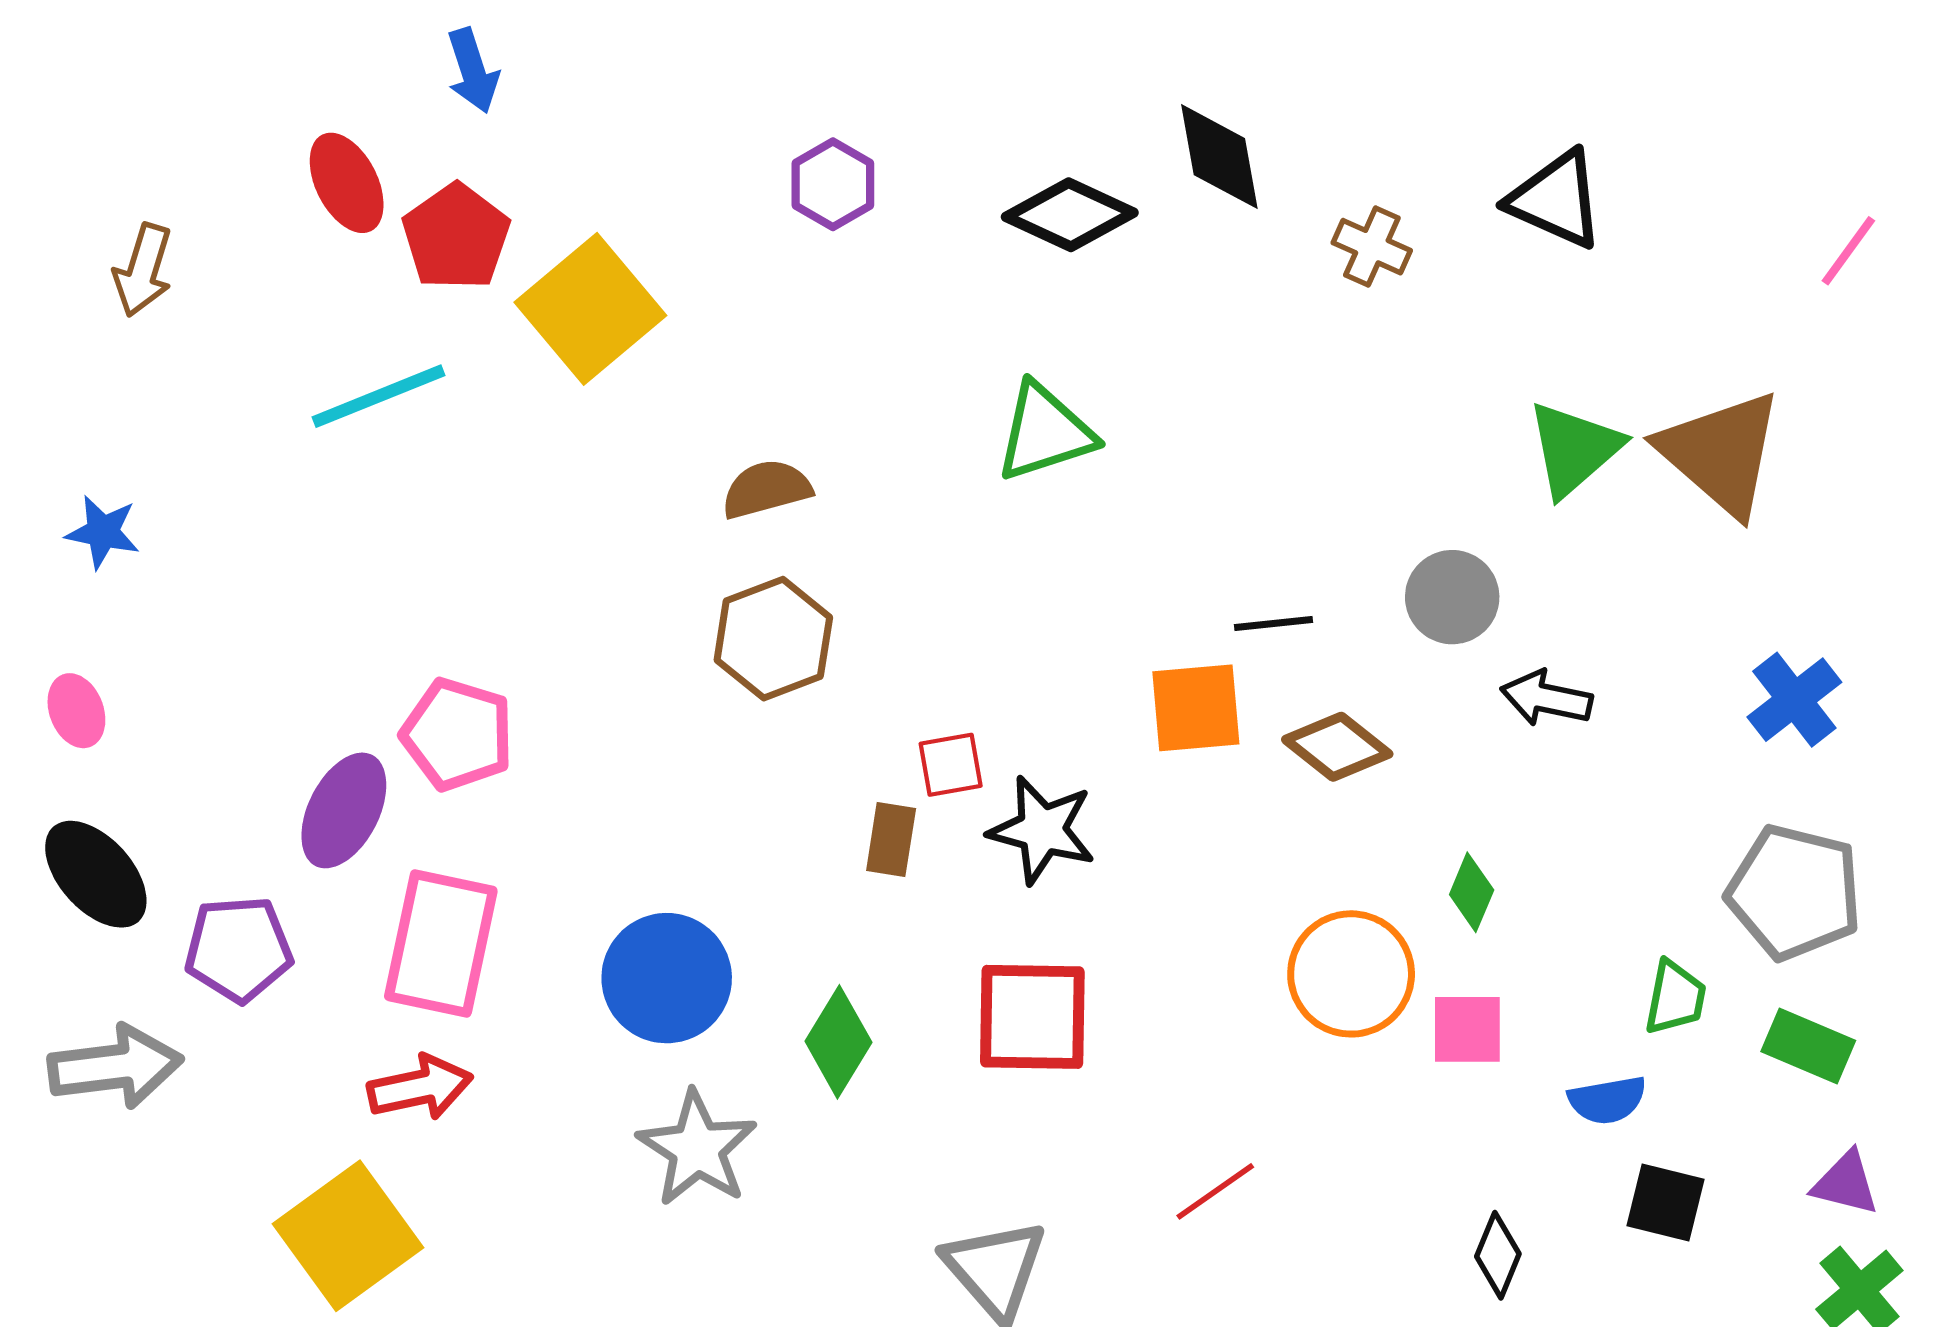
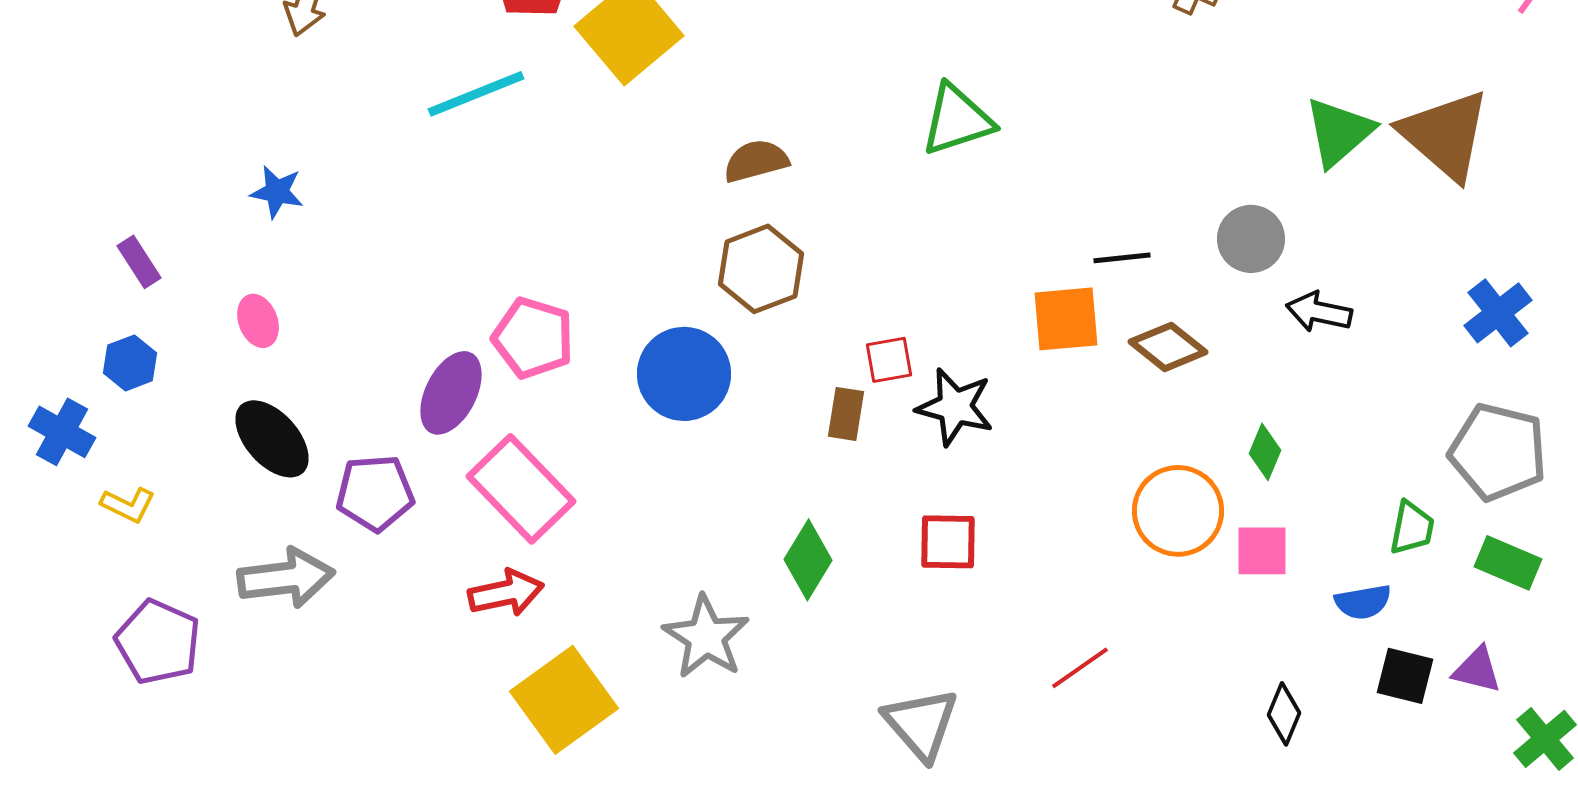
pink rectangle: (441, 943) -> (521, 489), turned -56
blue circle: (667, 978) -> (684, 374), moved
red square: (1032, 1017) -> (948, 542), size x0.7
purple triangle: (1846, 1183) -> (1477, 670), moved
yellow square: (348, 1236) -> (564, 700), moved

